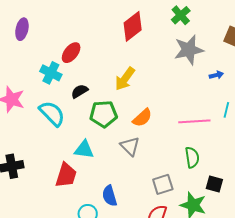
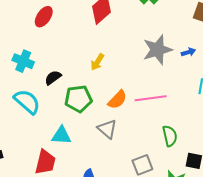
gray star: (189, 50) -> (157, 50), moved
red ellipse: (71, 53) -> (44, 17), moved
yellow arrow: (125, 79) -> (97, 62), size x0.7
pink line: (194, 121) -> (151, 98), moved

